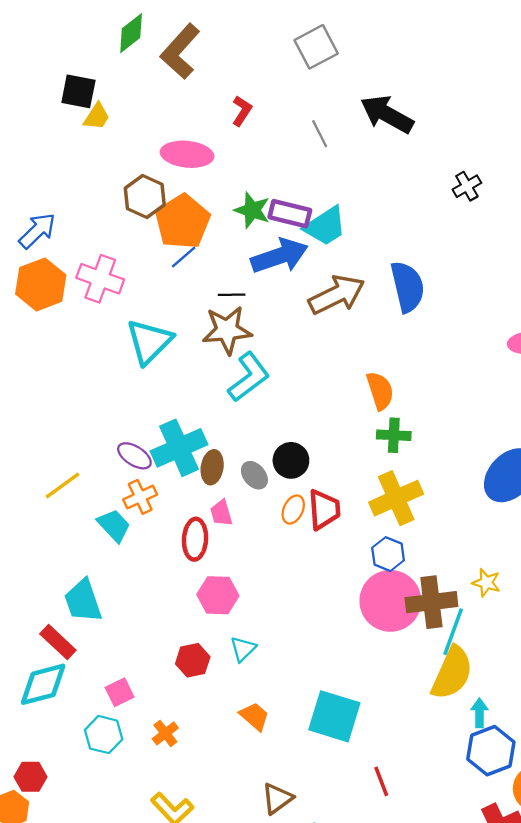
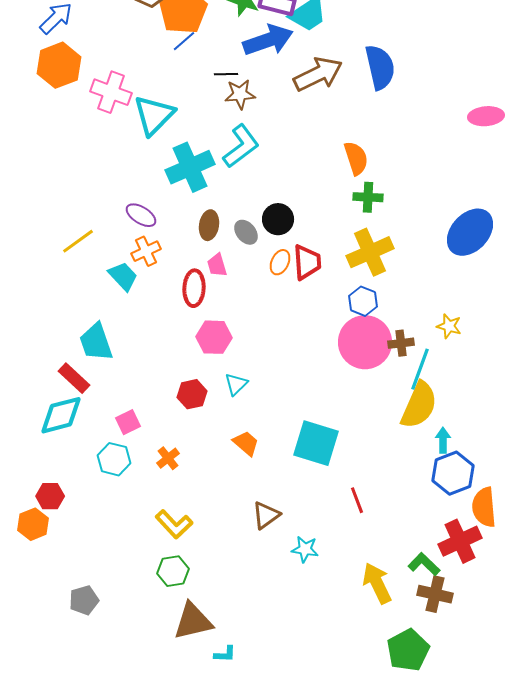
pink cross: (100, 279) -> (111, 92), moved
brown star: (227, 330) -> (240, 94), moved, size x0.7
cyan cross: (179, 448) -> (190, 167), moved
brown cross: (431, 602) -> (401, 343), size x0.6

